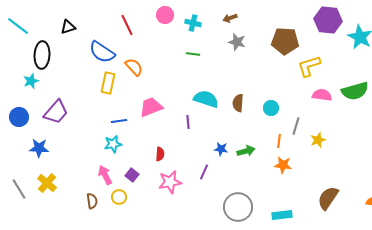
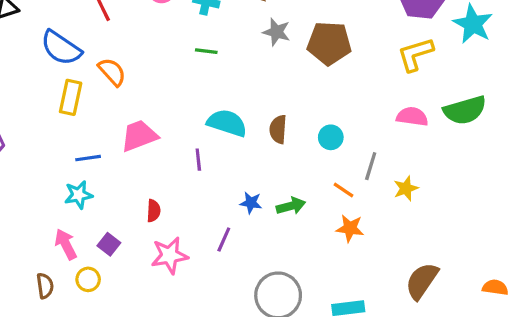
brown pentagon: (285, 41) -> (329, 43), moved
yellow L-shape: (309, 66) -> (415, 54), moved
orange line: (279, 141) -> (344, 190), turned -64

